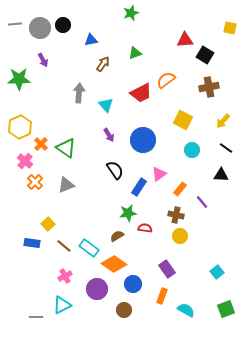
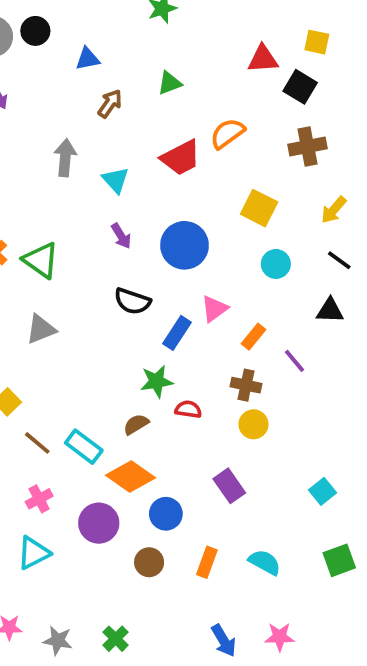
yellow square: (230, 28) -> (317, 42), moved
black semicircle: (115, 170) -> (132, 301), turned 144
orange rectangle: (162, 296) -> (207, 562), moved

